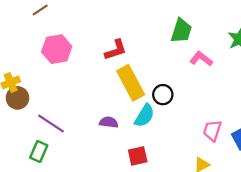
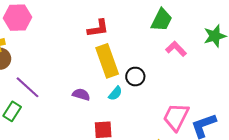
pink hexagon: (57, 49) -> (17, 18), moved
cyan semicircle: (144, 116) -> (115, 93), size x0.7
pink trapezoid: (212, 131) -> (176, 117), size x1.4

